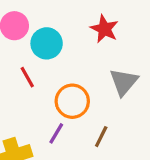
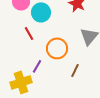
purple line: (56, 133) -> (37, 66), moved

